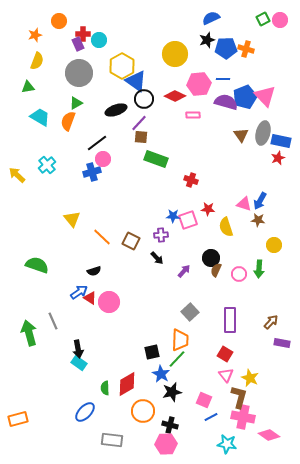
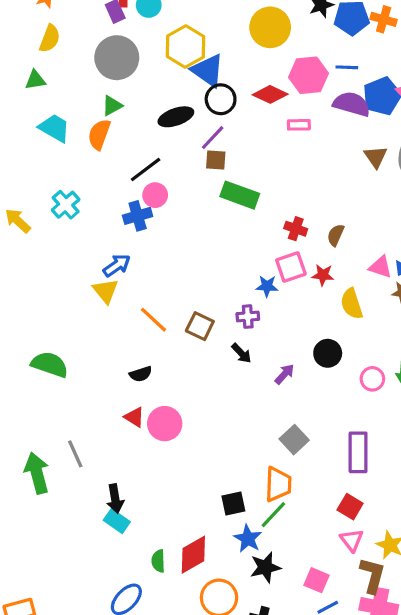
pink square: (188, 220) -> (291, 267), moved
brown semicircle: (216, 270) -> (336, 235), moved
blue arrow: (79, 292) -> (117, 265), moved

